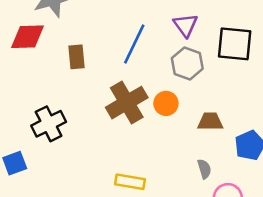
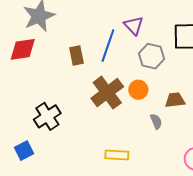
purple triangle: (185, 25) -> (134, 26), moved
brown rectangle: (76, 57) -> (77, 55), moved
gray semicircle: (204, 169) -> (156, 121), moved

